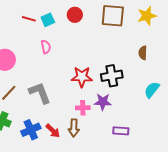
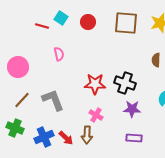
cyan square: (48, 20) -> (61, 18), moved, turned -32
black cross: (112, 76) -> (125, 83), turned 30
purple star: (103, 102) -> (132, 109), moved
pink cross: (83, 108) -> (96, 115), turned 32

